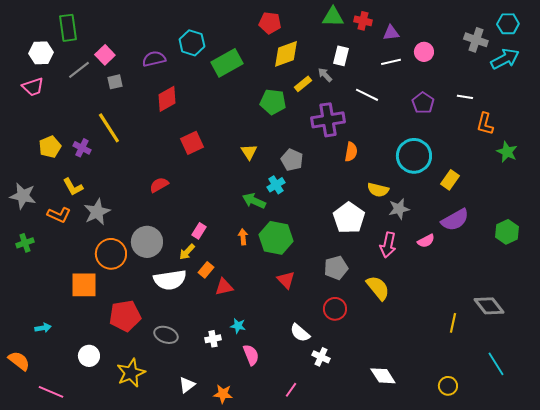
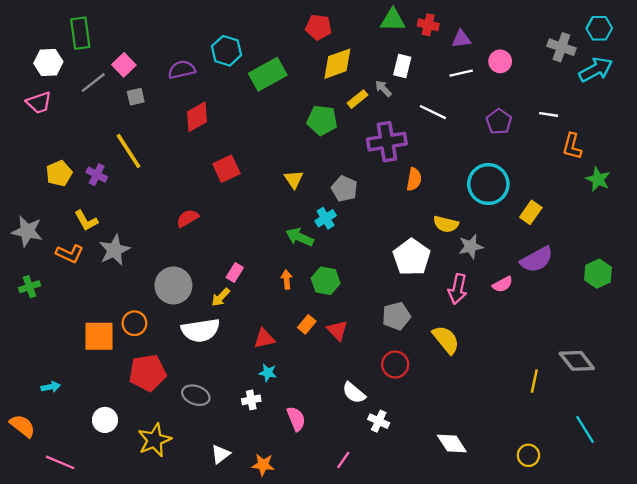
green hexagon: (276, 238) -> (326, 281), size x0.7
orange circle: (111, 254) -> (134, 323), moved, size x0.7
orange rectangle: (206, 270) -> (307, 324), moved
cyan star: (238, 326) -> (268, 373), moved

